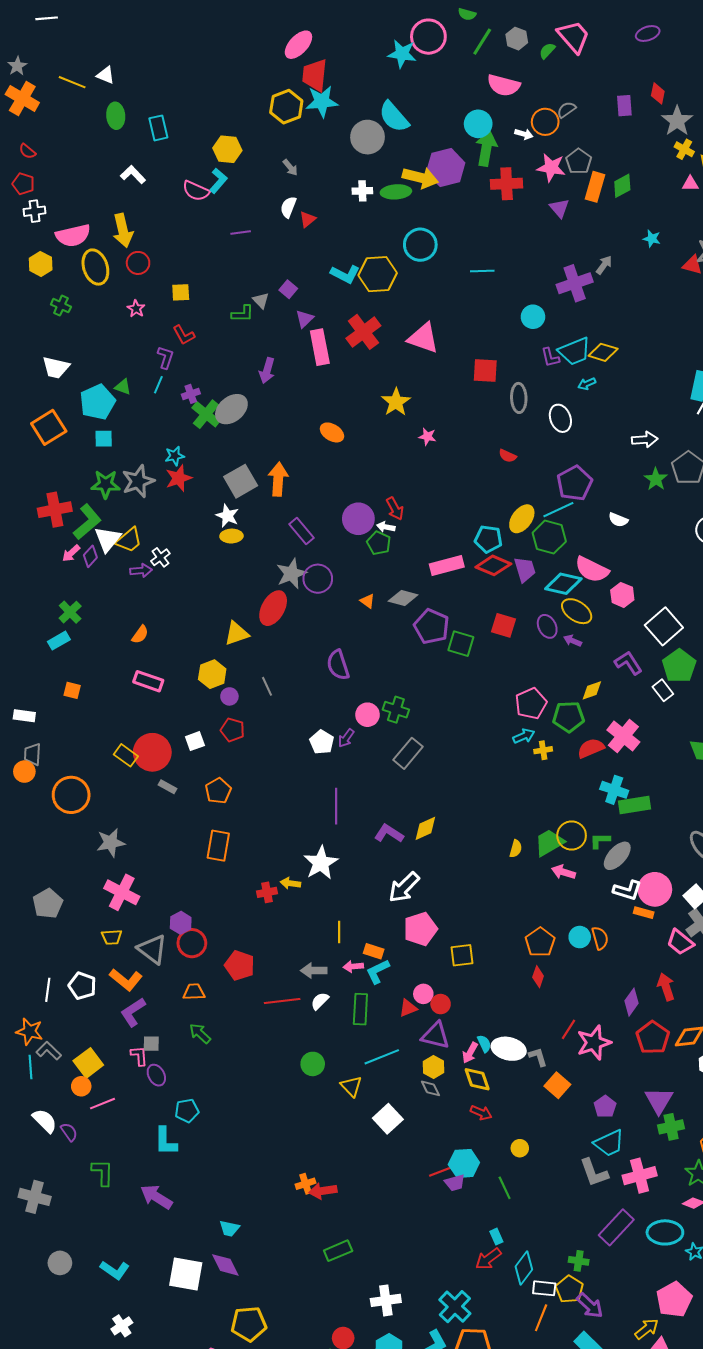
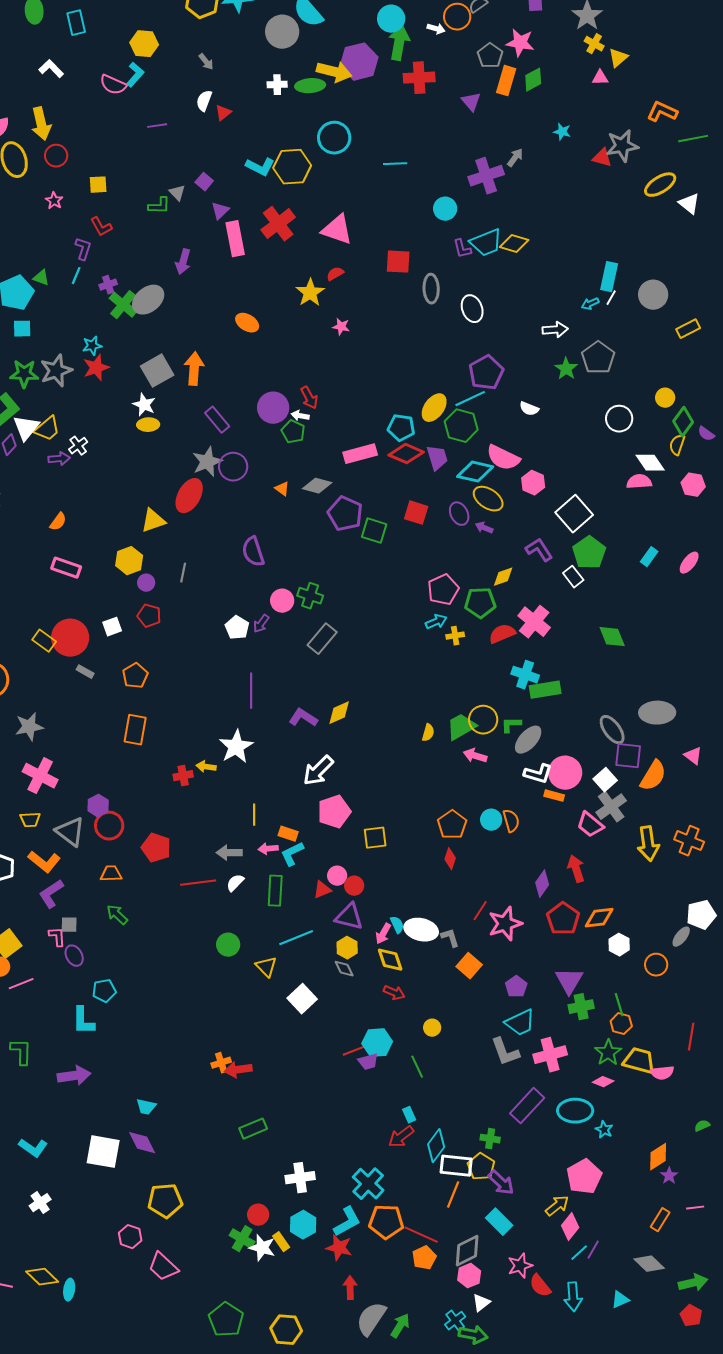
pink star: (551, 168) -> (520, 43), moved
cyan arrow: (587, 384) -> (590, 304), moved
red semicircle: (508, 456) -> (335, 274), moved, turned 126
gray line: (267, 686) -> (183, 573), turned 36
purple arrow: (156, 1197) -> (74, 1076), turned 140
white rectangle: (544, 1288) -> (456, 1166), size x1.4

